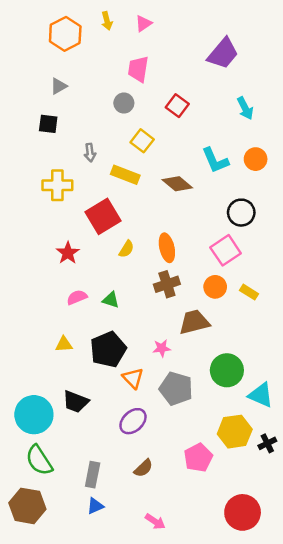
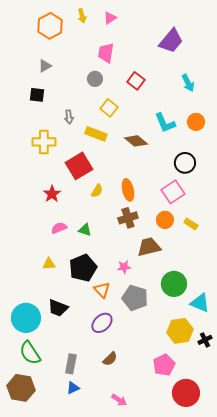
pink pentagon: (198, 458) -> (164, 365), moved

